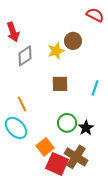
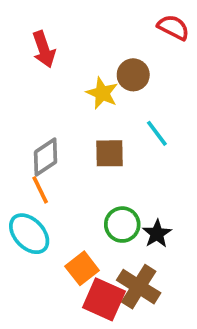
red arrow: (13, 32) -> (44, 49), moved
yellow star: (56, 51) -> (102, 93), turned -30
gray diamond: (25, 56) -> (46, 157), moved
cyan line: (95, 88) -> (157, 133), moved, turned -56

